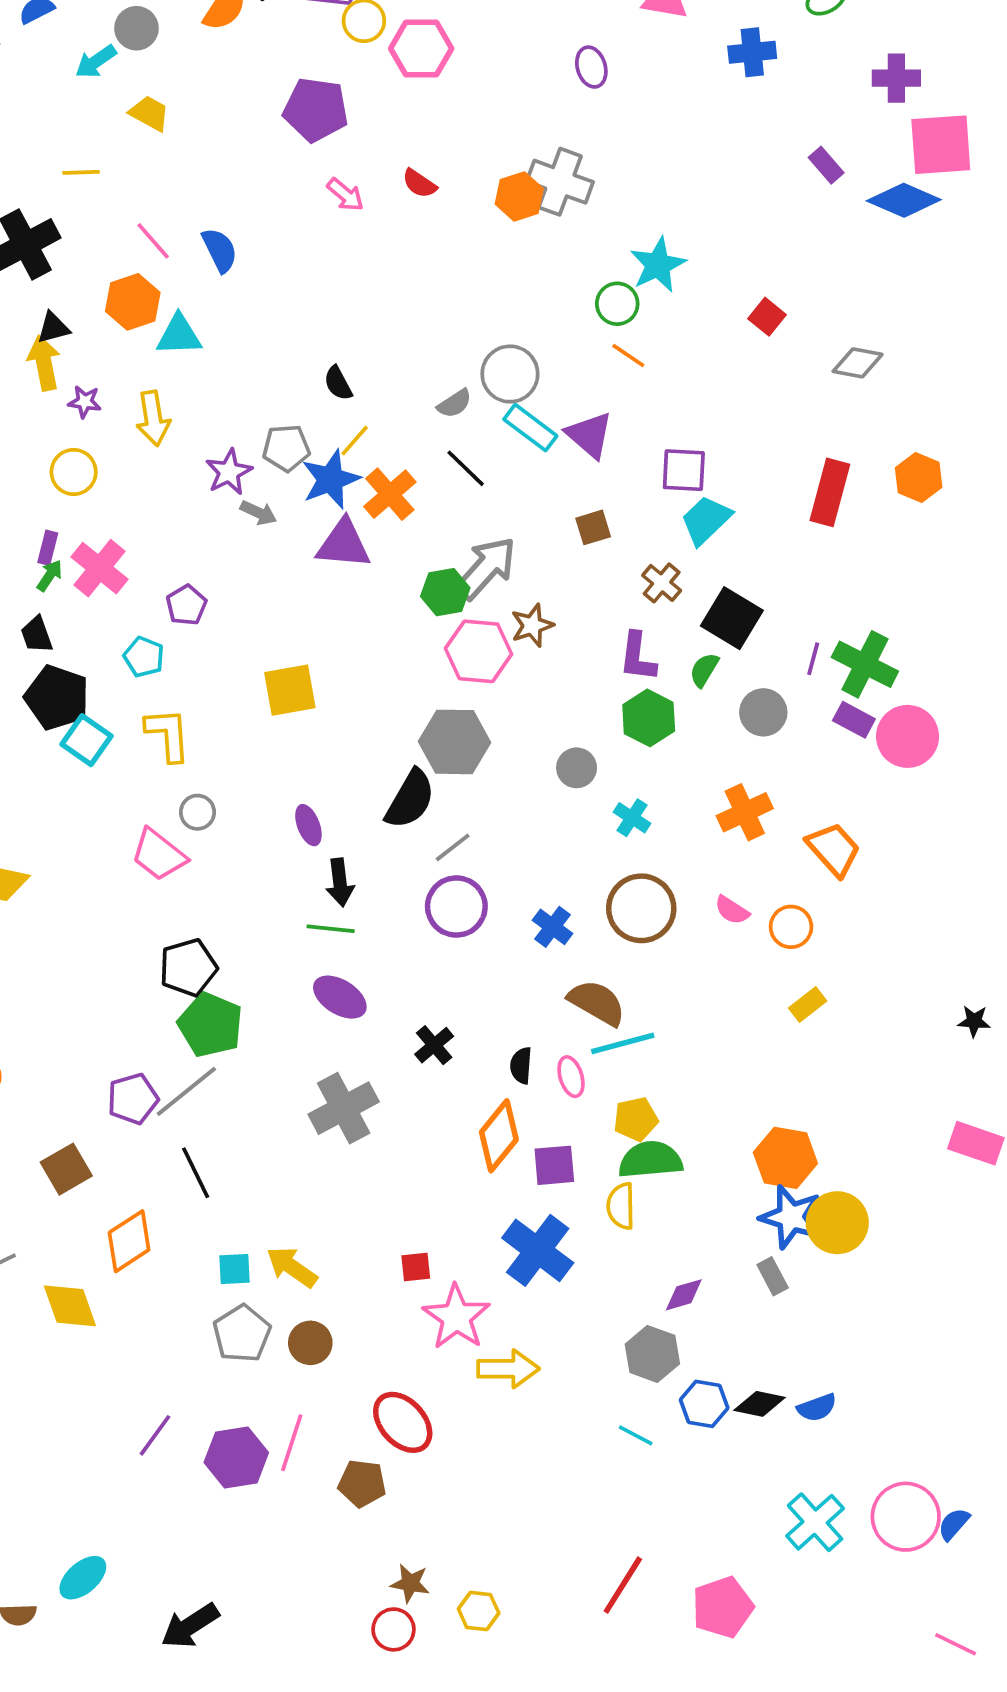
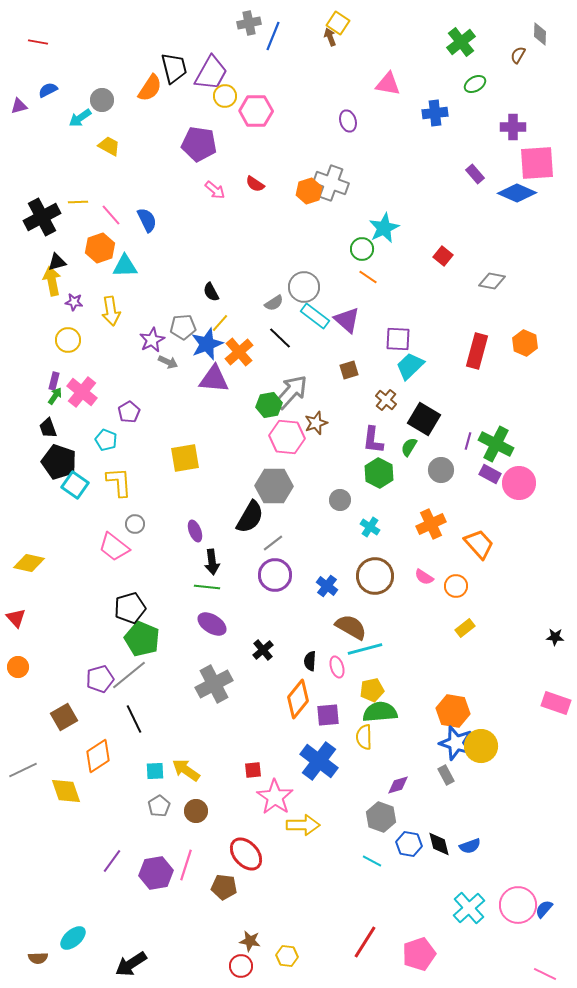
yellow line: (81, 172) -> (78, 202), moved
gray pentagon: (242, 1334) -> (159, 806), size x0.7
black diamond: (760, 1404) -> (439, 844), turned 64

